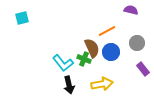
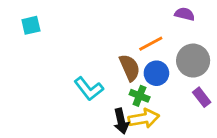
gray circle: (137, 43) -> (193, 61), size x1.5
green cross: (84, 59) -> (140, 96), moved
black arrow: (69, 85) -> (121, 121), moved

